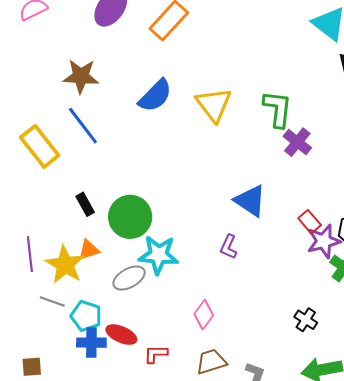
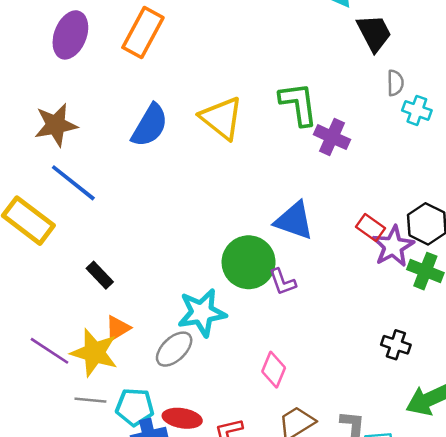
green circle: (130, 217) -> (249, 262), moved
purple L-shape: (229, 247) -> (282, 282), turned -30
purple line: (30, 254) -> (50, 351), turned -36

